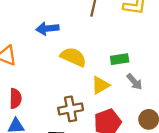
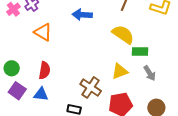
yellow semicircle: (73, 57) -> (123, 34), moved
brown cross: (71, 109) -> (91, 87), turned 35

